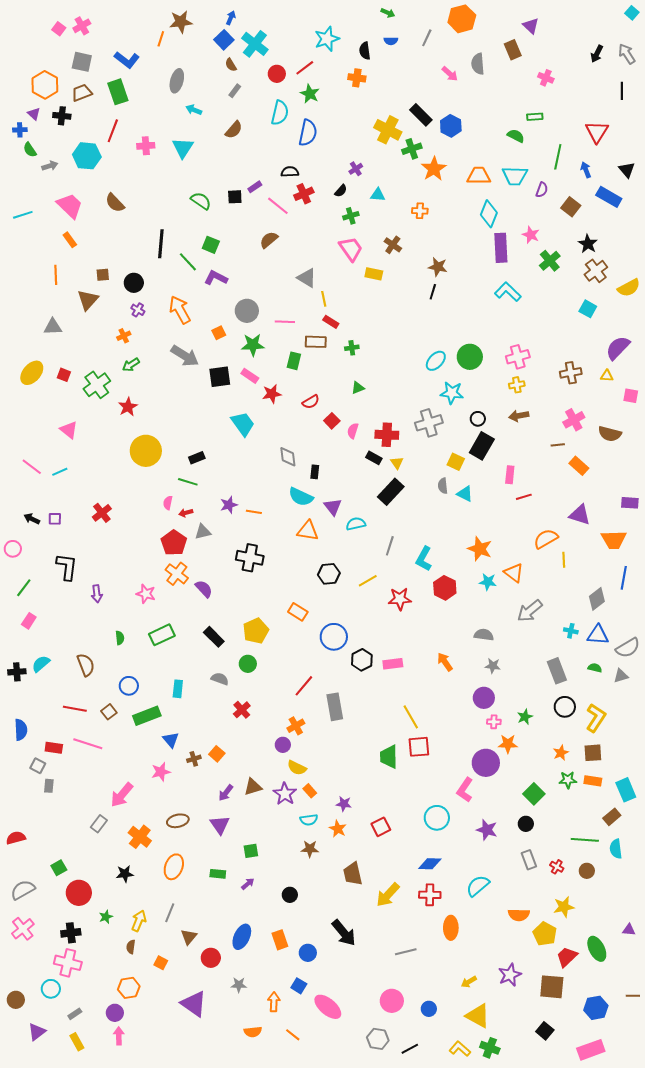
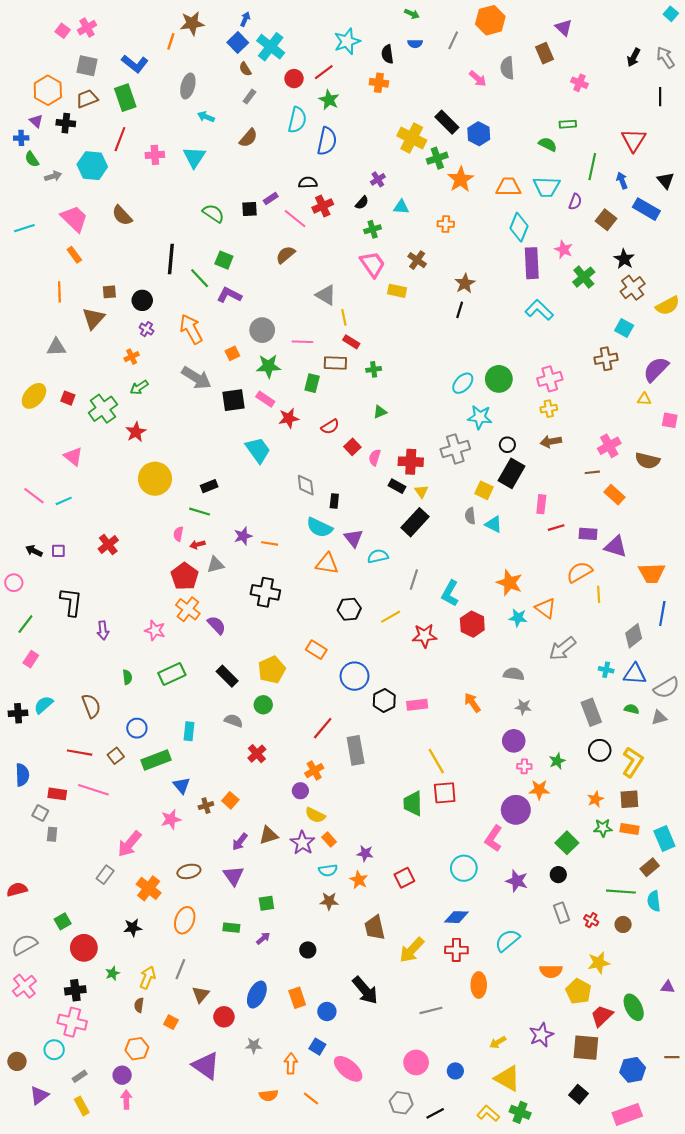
brown star: (438, 267) -> (465, 283), turned 30
brown cross: (571, 373) -> (606, 359), moved
purple rectangle: (630, 503) -> (588, 534), moved

